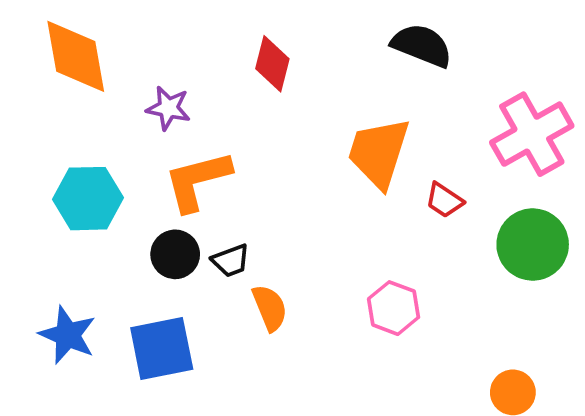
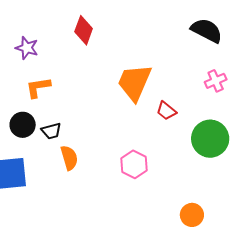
black semicircle: (422, 45) -> (207, 30), moved
pink cross: (532, 134) -> (216, 81), size x0.5
orange L-shape: (197, 181) -> (38, 87), size x0.7

